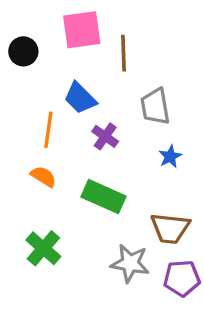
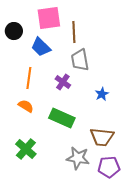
blue trapezoid: (80, 98) -> (41, 47), moved
gray trapezoid: (155, 106) -> (80, 60), moved

